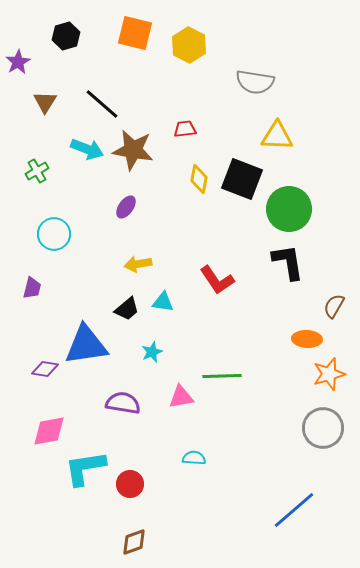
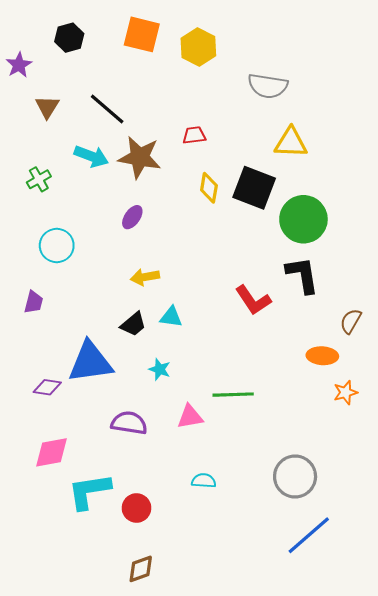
red L-shape: (217, 280) -> (253, 300), moved
cyan star: (152, 352) -> (160, 369), turned -30
orange star: (329, 374) -> (345, 392), size x0.7
gray circle: (323, 428) -> (295, 476), moved

